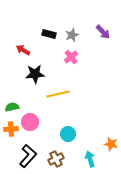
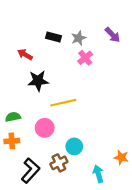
pink cross: (71, 57) -> (85, 58), moved
pink circle: (30, 122) -> (45, 128), moved
brown cross: (56, 159) -> (59, 163), moved

